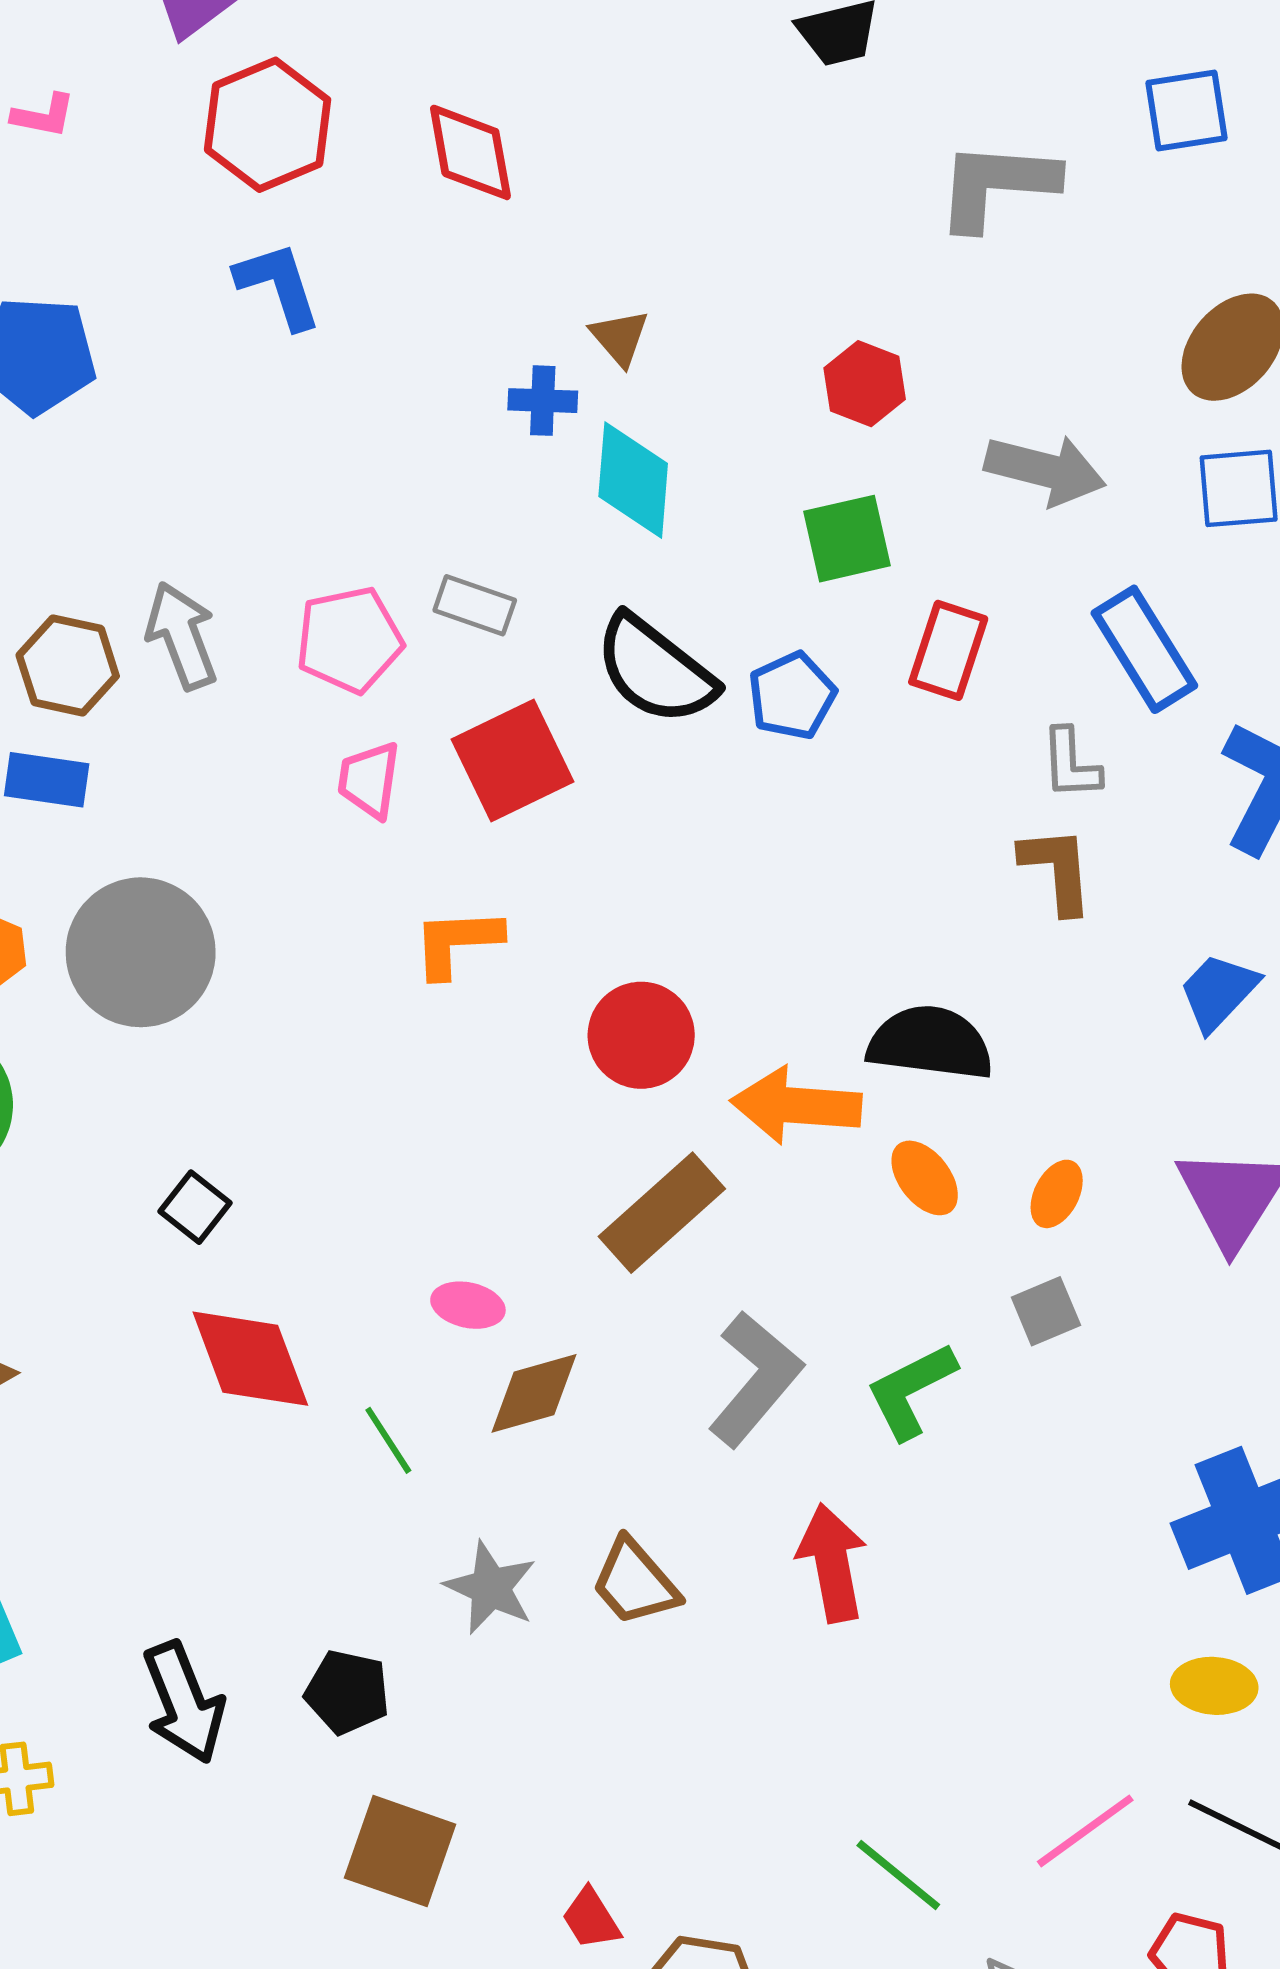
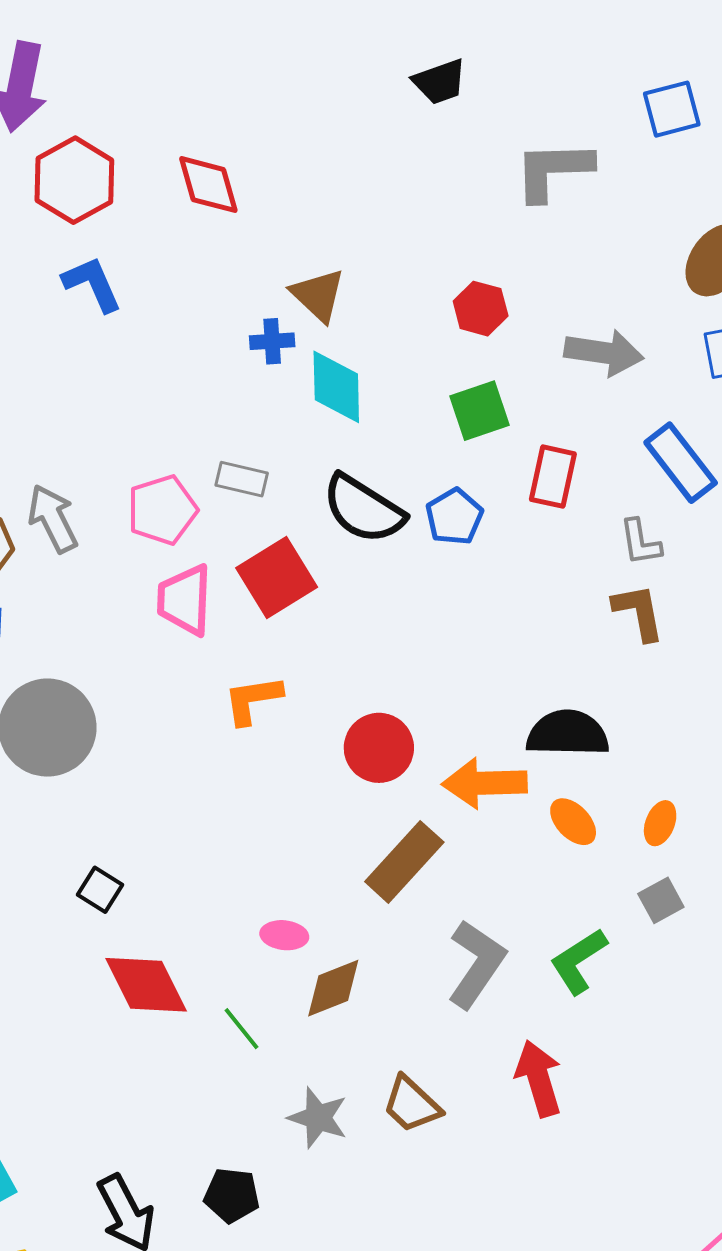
brown triangle: (620, 338) -> (318, 295), size x1.4
pink trapezoid: (369, 780) -> (185, 600), size x1.4

